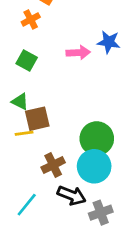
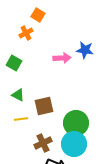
green square: (27, 60) -> (14, 63), moved
brown square: (37, 119) -> (44, 106), moved

